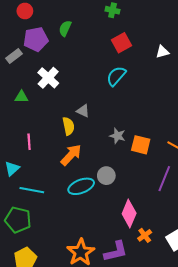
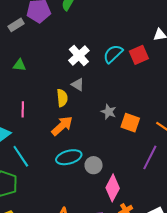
red square: (122, 43) -> (139, 55), moved
white cross: (48, 78) -> (79, 56), moved
gray circle: (106, 176) -> (94, 165), moved
cyan line: (32, 190) -> (21, 156), turned 40

